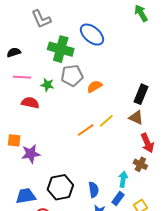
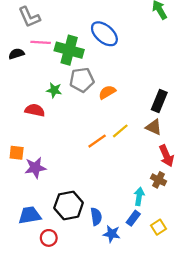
gray L-shape: (41, 19) -> (29, 17), moved
pink line: (22, 77) -> (41, 42), moved
blue semicircle: (94, 190) -> (96, 217), moved

